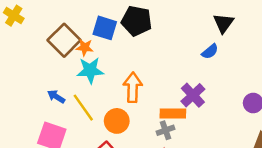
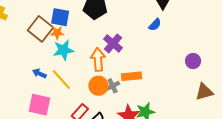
blue square: (105, 28) -> (60, 17), moved
purple cross: (193, 95) -> (113, 43), moved
orange circle: (117, 121) -> (98, 86), moved
gray cross: (165, 130) -> (113, 86), moved

